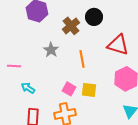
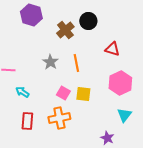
red triangle: (118, 45) -> (112, 49), size x0.7
gray star: (51, 50) -> (50, 62), moved

